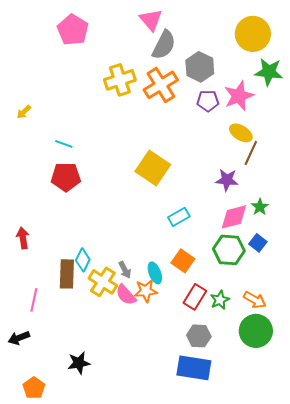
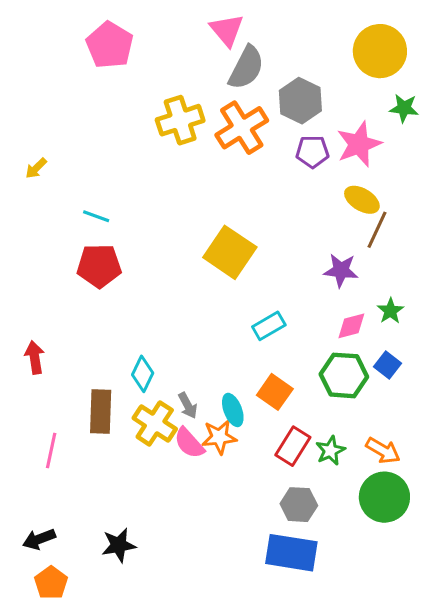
green star: (269, 72) -> (404, 108), size x0.7
pink diamond: (234, 217) -> (351, 326), size x0.7
cyan diamond: (83, 260) -> (143, 374), moved
black arrow: (19, 338) -> (39, 539), moved

